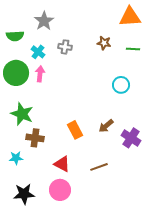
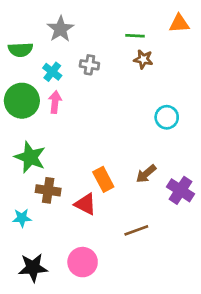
orange triangle: (130, 17) -> (179, 23), size x0.7
green line: (133, 49) -> (135, 36), moved
red triangle: (62, 164) -> (85, 204), moved

